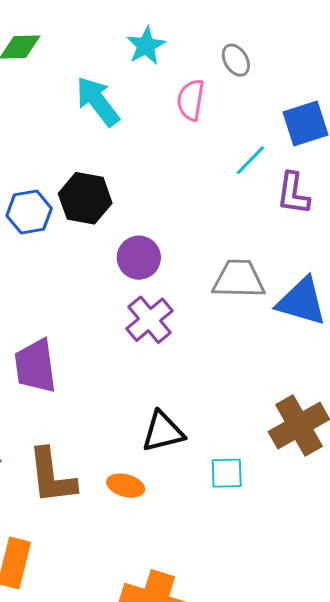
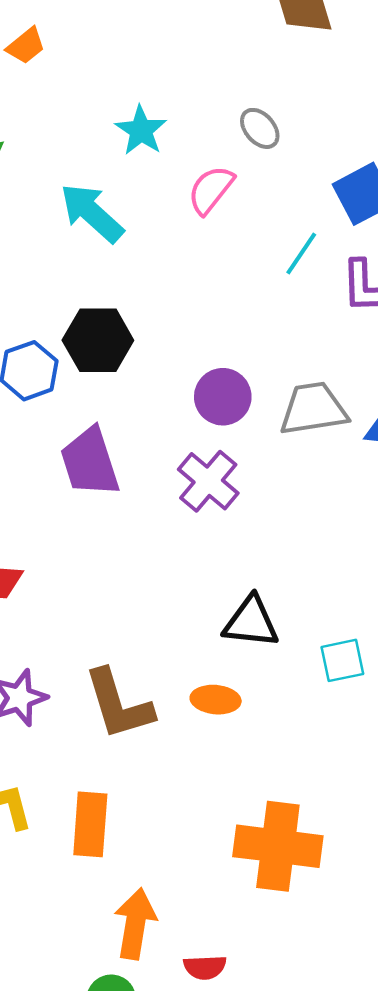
pink semicircle: (191, 100) -> (211, 190), turned 39
purple circle: (139, 258) -> (223, 397), moved
purple trapezoid: (35, 366) -> (90, 462), moved
black triangle: (163, 432) -> (251, 622), turned 30

